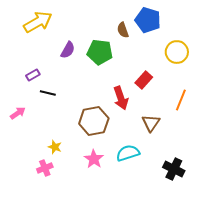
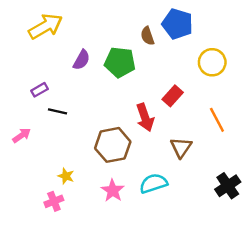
orange line: (181, 100) -> (217, 120), turned -50
black cross: (174, 169) -> (228, 186), moved, turned 30

